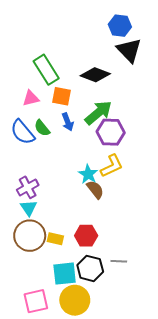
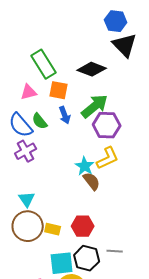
purple cross: (28, 187) -> (26, 151), moved

